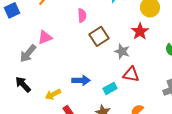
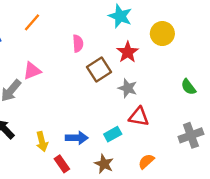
red star: (140, 31) -> (128, 52), moved
blue arrow: (81, 80) -> (77, 138), moved
yellow arrow: (53, 94) -> (42, 142), turned -77

